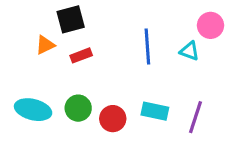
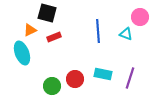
black square: (71, 19) -> (47, 13), turned 30
green circle: (78, 108) -> (52, 86), moved
cyan ellipse: (33, 110) -> (22, 53), moved, turned 55

